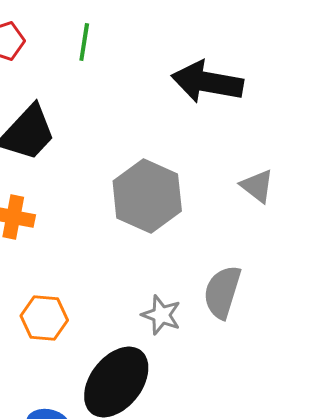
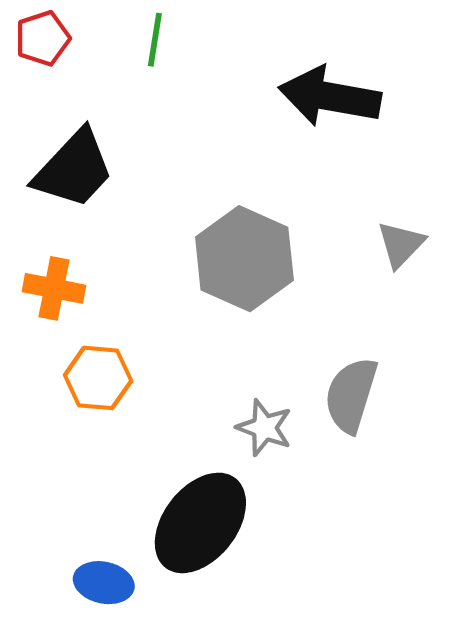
gray triangle: (257, 186) -> (401, 244), turned 36
orange hexagon: (44, 318) -> (98, 378), moved

